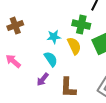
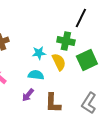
cyan semicircle: (51, 59) -> (36, 75), turned -49

